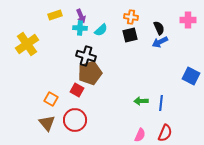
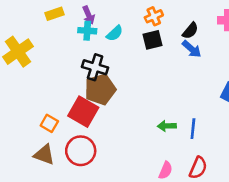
orange cross: (131, 17) -> (154, 16), turned -32
black semicircle: (159, 28) -> (190, 31), turned 64
blue arrow: (160, 42) -> (192, 49), turned -112
red square: (77, 90) -> (83, 112), size x1.6
brown triangle: (47, 123) -> (44, 155), turned -30

